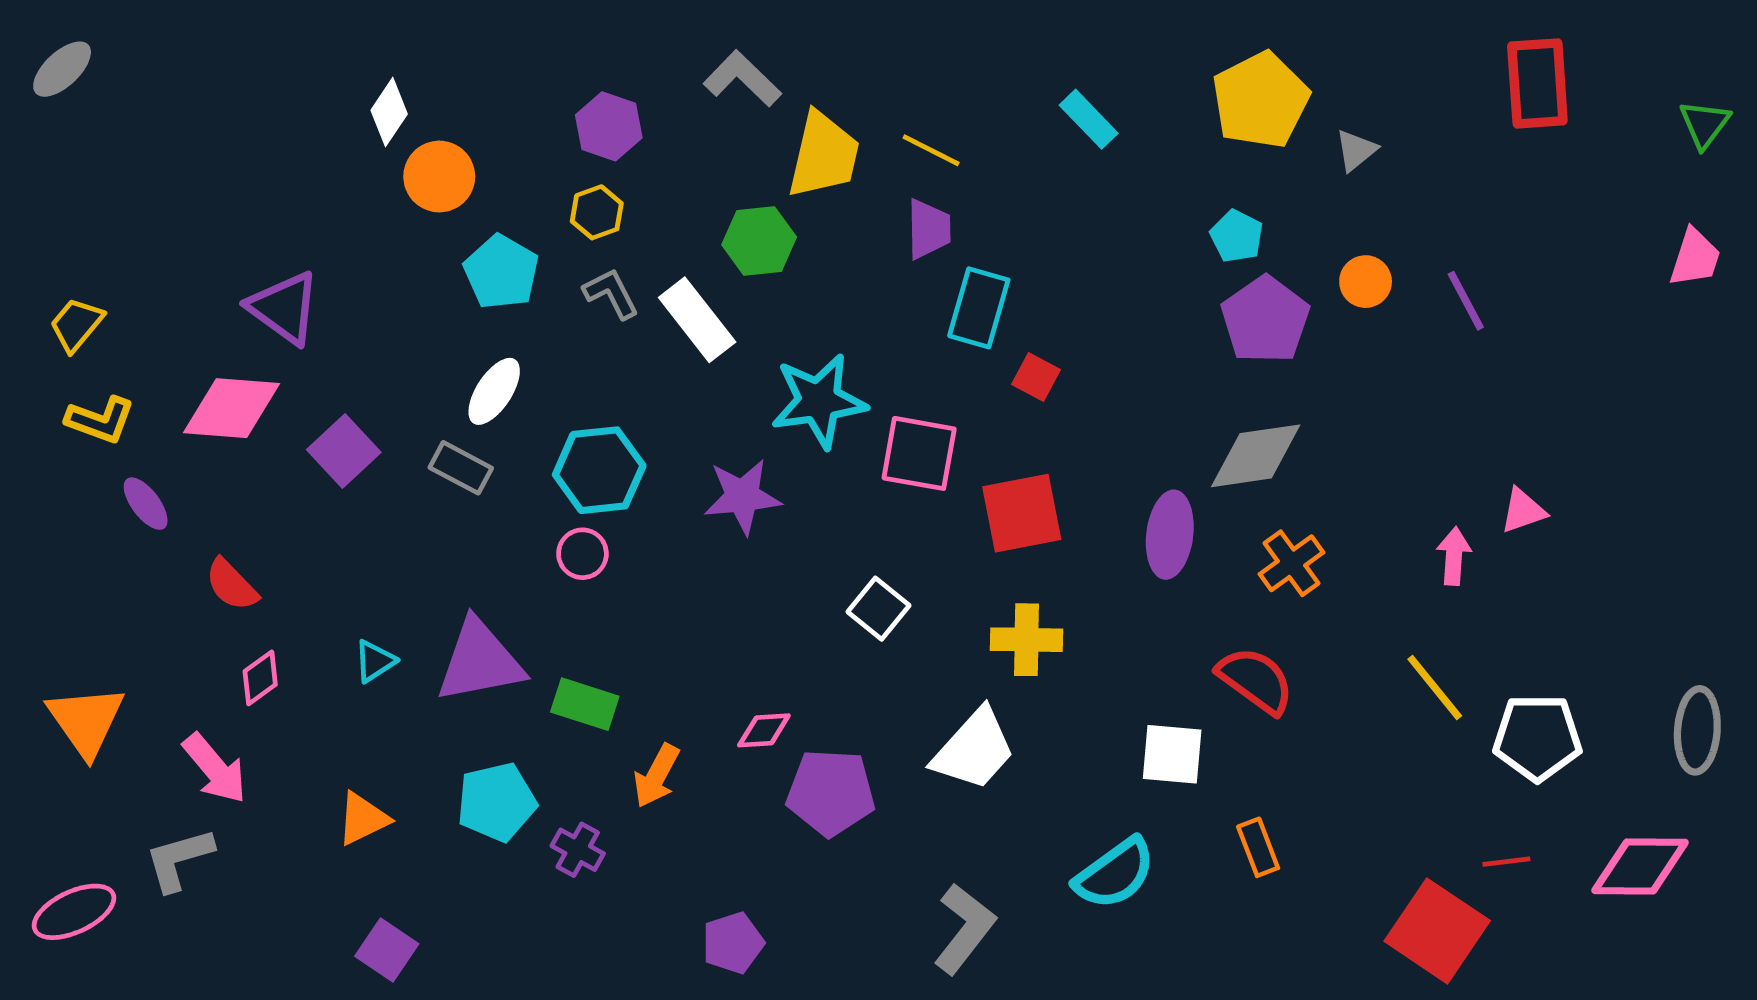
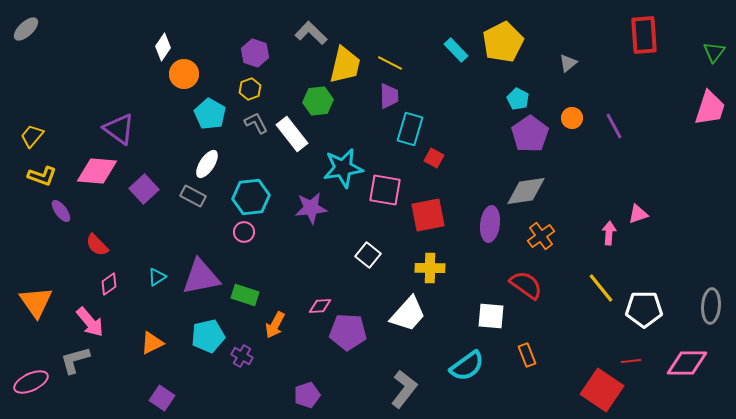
yellow pentagon: (1260, 100) -> (503, 42), moved
pink trapezoid: (1695, 258) -> (710, 108), size x1.4

